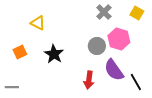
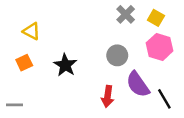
yellow square: (137, 13) -> (156, 18), moved
yellow triangle: (38, 23) -> (31, 31), moved
pink hexagon: (119, 39) -> (160, 47), moved

